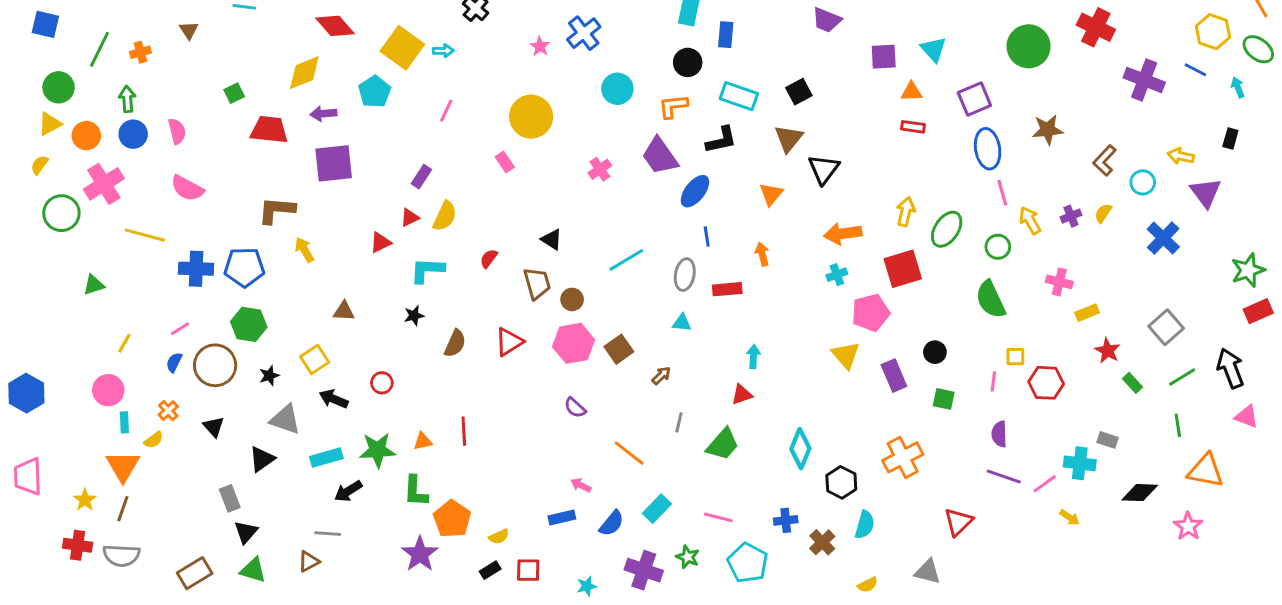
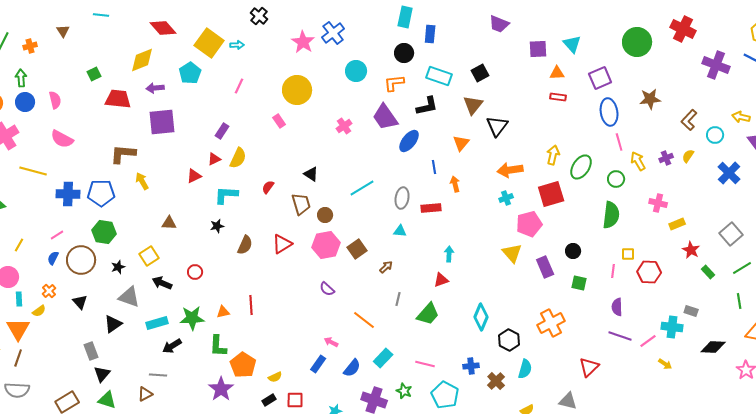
pink star: (540, 46) -> (303, 42), size x1.6
blue line: (707, 237) -> (434, 167), moved
green semicircle: (991, 299) -> (611, 215), turned -148
blue rectangle: (562, 517) -> (318, 364), turned -42

